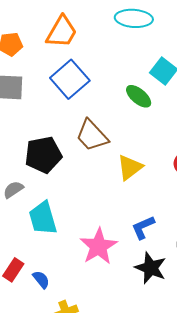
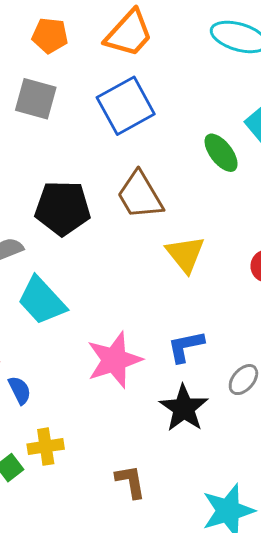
yellow triangle: (130, 167) -> (185, 254), turned -44
cyan trapezoid: (43, 218) -> (42, 301), turned -39

